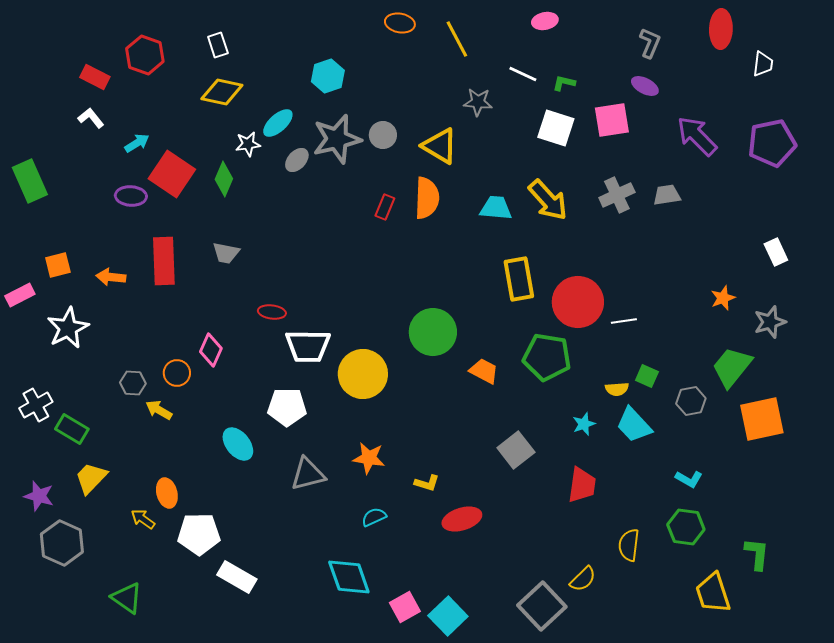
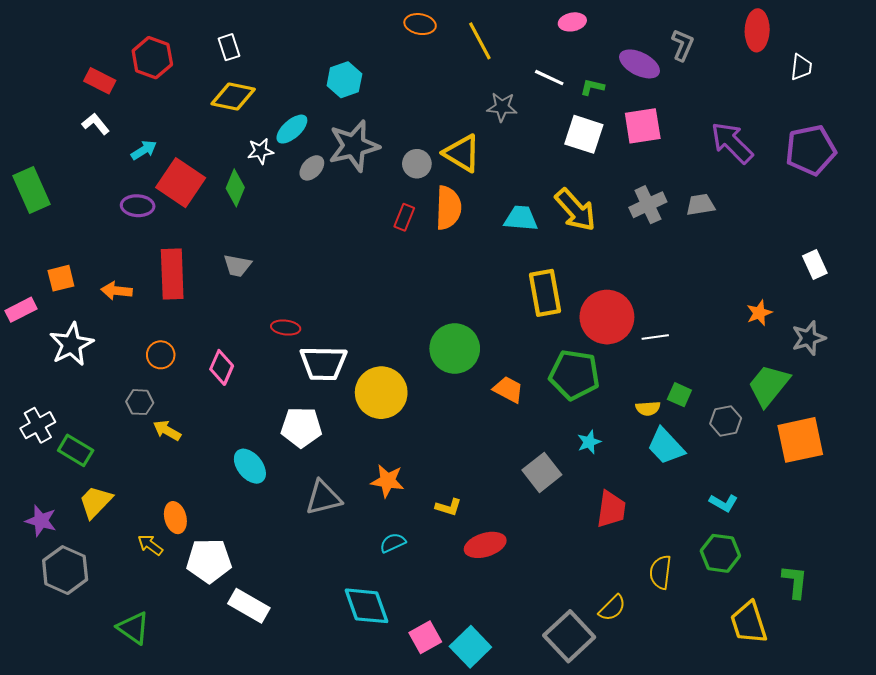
purple ellipse: (645, 86) -> (640, 64), moved, size x1.4
gray circle: (383, 135) -> (417, 164), moved
orange circle: (177, 373) -> (161, 355), moved
cyan star: (584, 424) -> (589, 442), moved

